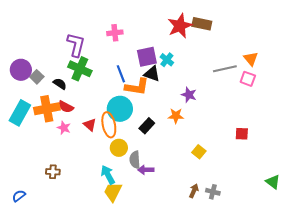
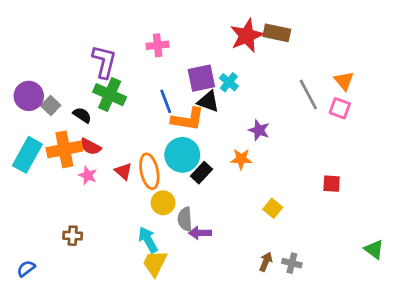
gray line: (225, 69) -> (308, 95), turned 75
cyan circle: (120, 109) -> (182, 155), moved

